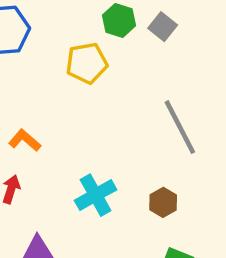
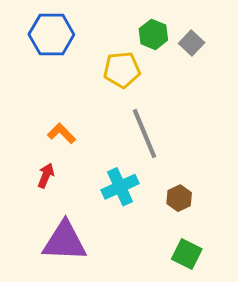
gray line: (180, 127) -> (144, 133), moved

